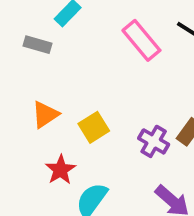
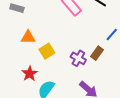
orange triangle: (45, 114) -> (28, 37), moved, turned 35

